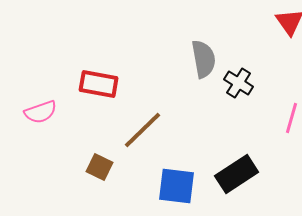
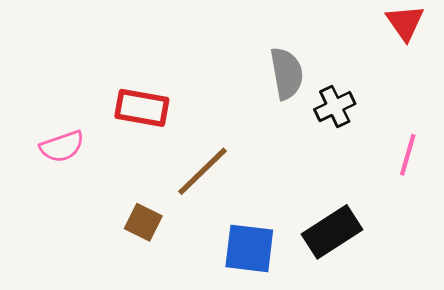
black cross: (239, 83) -> (335, 107), turned 32

